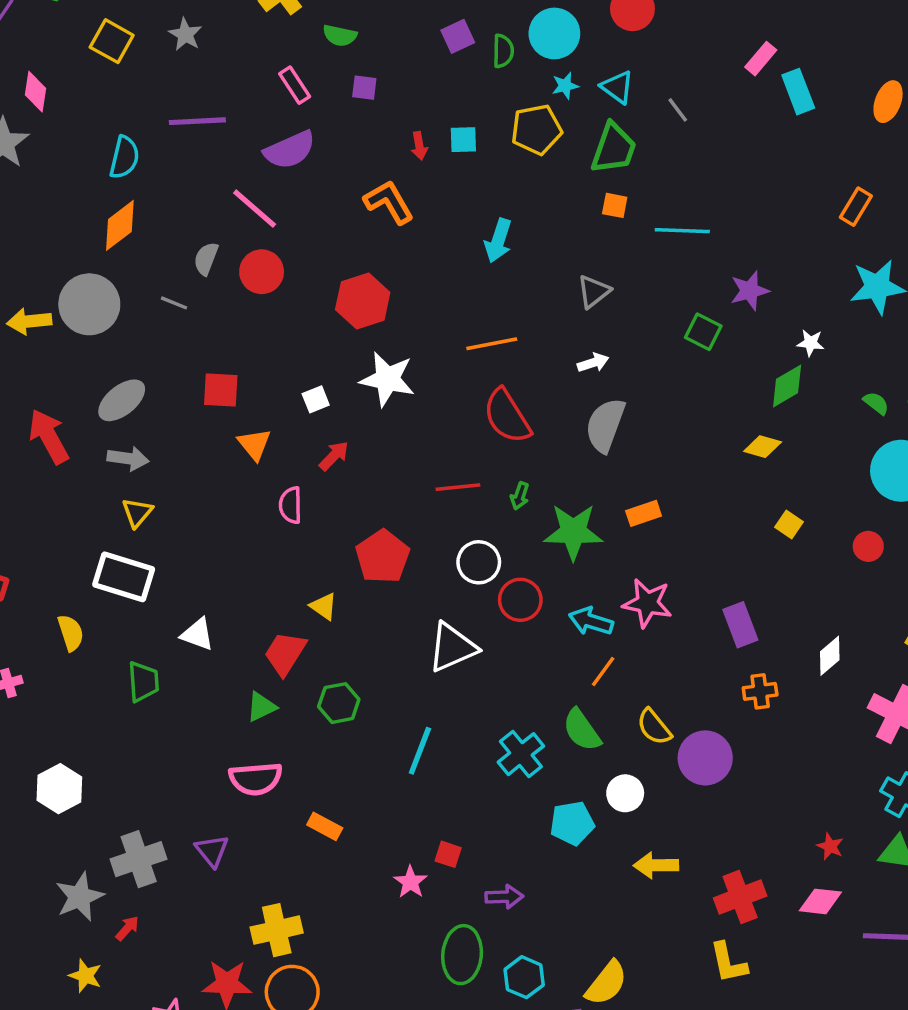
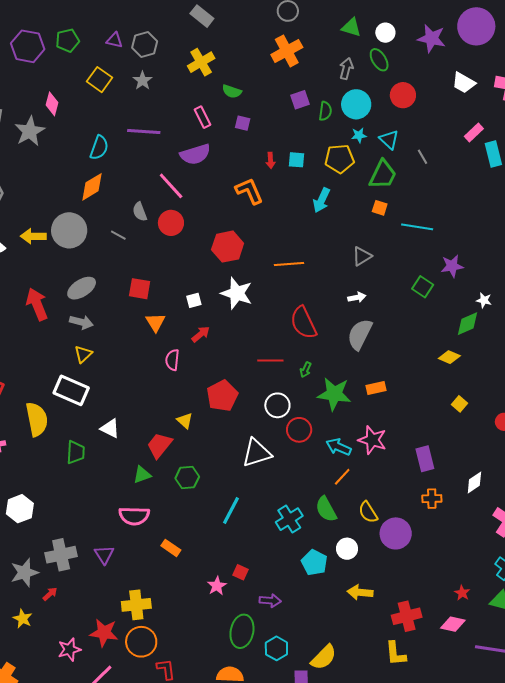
cyan arrow: (498, 241) -> (321, 200), moved
gray semicircle: (206, 259) -> (140, 212), turned -48
orange line: (492, 344) -> (289, 264), moved
yellow semicircle: (71, 633) -> (37, 419), size x1.6
cyan pentagon: (572, 823) -> (314, 562), turned 30

